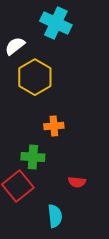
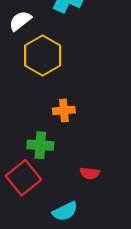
cyan semicircle: (55, 216) -> (65, 211), turned 70

